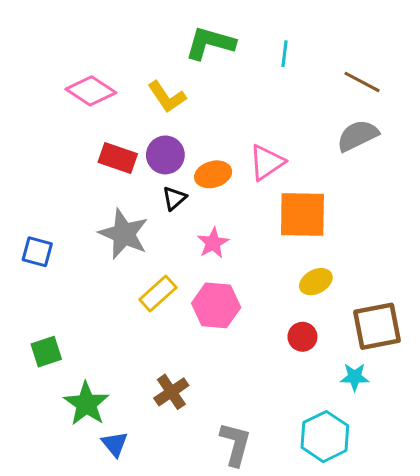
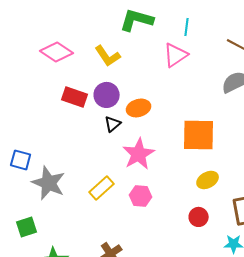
pink triangle: (267, 162) -> (176, 55), moved
gray star: (124, 234) -> (49, 183), moved
pink star: (213, 243) -> (139, 154), size x1.5
pink hexagon: (216, 305) -> (141, 196), size x0.7

